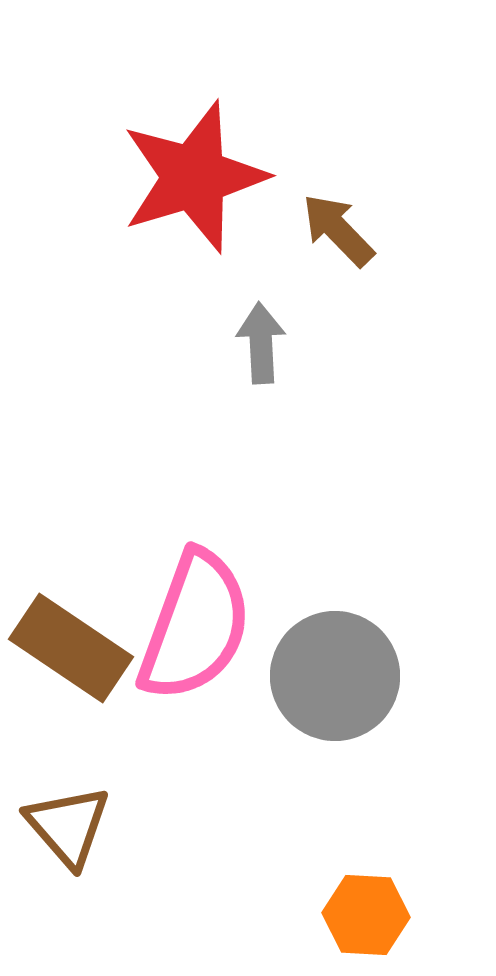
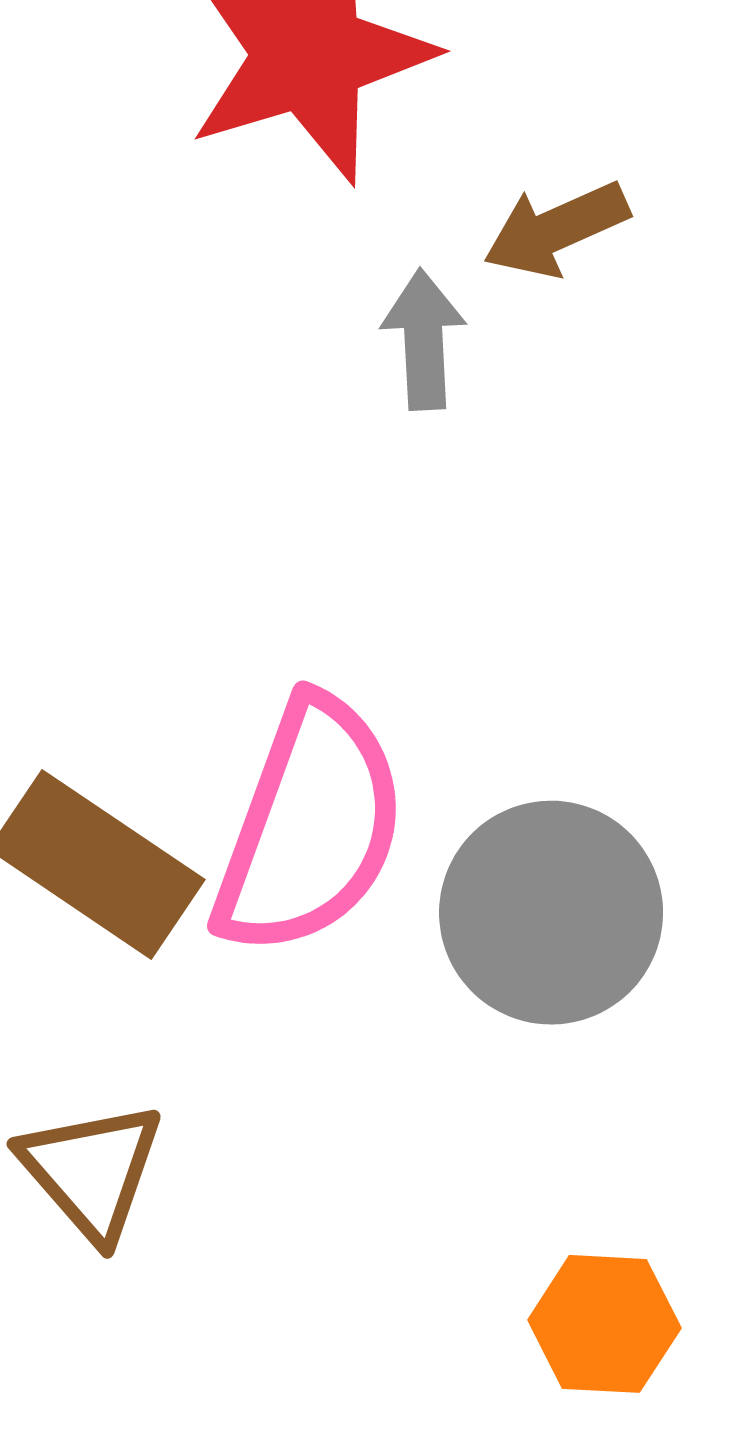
brown arrow: (338, 230) -> (556, 229), moved, turned -70

